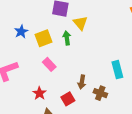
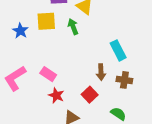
yellow square: (43, 38) -> (46, 21), moved, turned 30
pink rectangle: (49, 64) -> (48, 74), moved
cyan rectangle: (117, 70) -> (118, 50), moved

